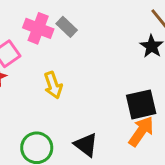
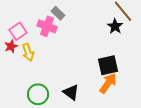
pink cross: (38, 28) -> (47, 26), moved
yellow arrow: (53, 85) -> (28, 52), moved

